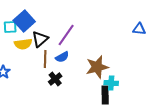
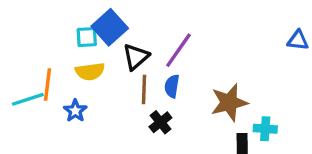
yellow semicircle: (23, 44) -> (90, 71), moved
blue semicircle: (62, 57) -> (172, 86), turned 128
cyan cross: (111, 83) -> (265, 129), moved

